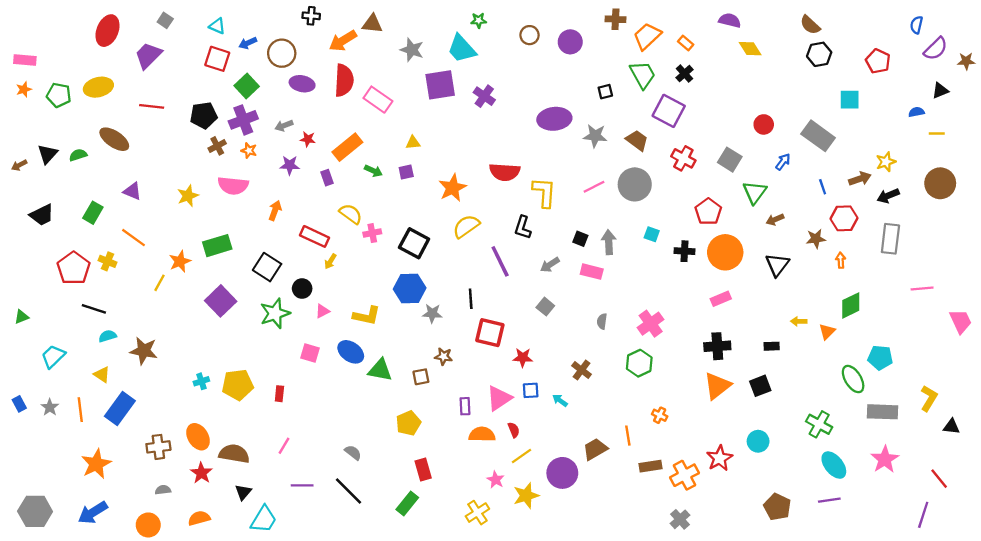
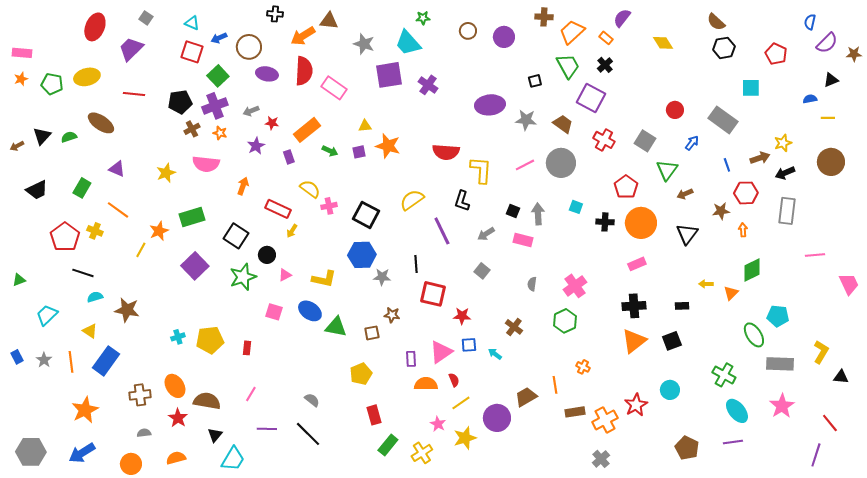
purple semicircle: (730, 20) -> (622, 18), moved, turned -66
purple star: (290, 165) -> (256, 146), turned -30
orange star: (453, 188) -> (388, 146), moved, turned -30
green rectangle: (407, 503) -> (388, 445), moved

